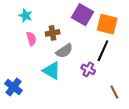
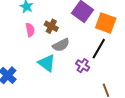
brown cross: (53, 33) -> (51, 26), turned 32

